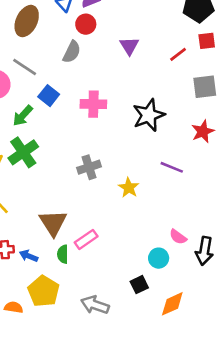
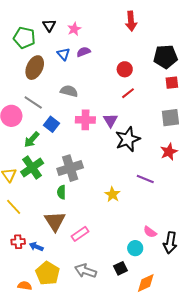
red circle: (86, 24) -> (125, 69), moved
purple triangle: (129, 46) -> (110, 120), moved
gray semicircle: (72, 52) -> (69, 91), turned -102
red line: (178, 54) -> (128, 93), moved
pink cross: (93, 104) -> (85, 120), moved
gray cross: (89, 167) -> (70, 168), moved, size x1.4
green semicircle: (63, 254) -> (61, 192), moved
gray arrow: (95, 305) -> (86, 271), moved

